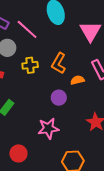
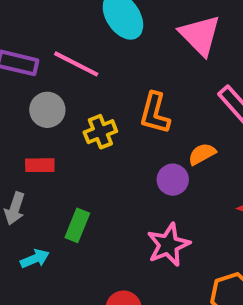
orange semicircle: (77, 80) -> (202, 154), moved

